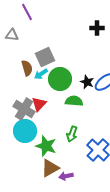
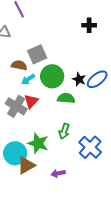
brown semicircle: (27, 68) -> (19, 65), turned -63
cyan arrow: (41, 74) -> (28, 79), moved
cyan circle: (25, 131) -> (15, 153), moved
brown triangle: (50, 168) -> (26, 165), moved

